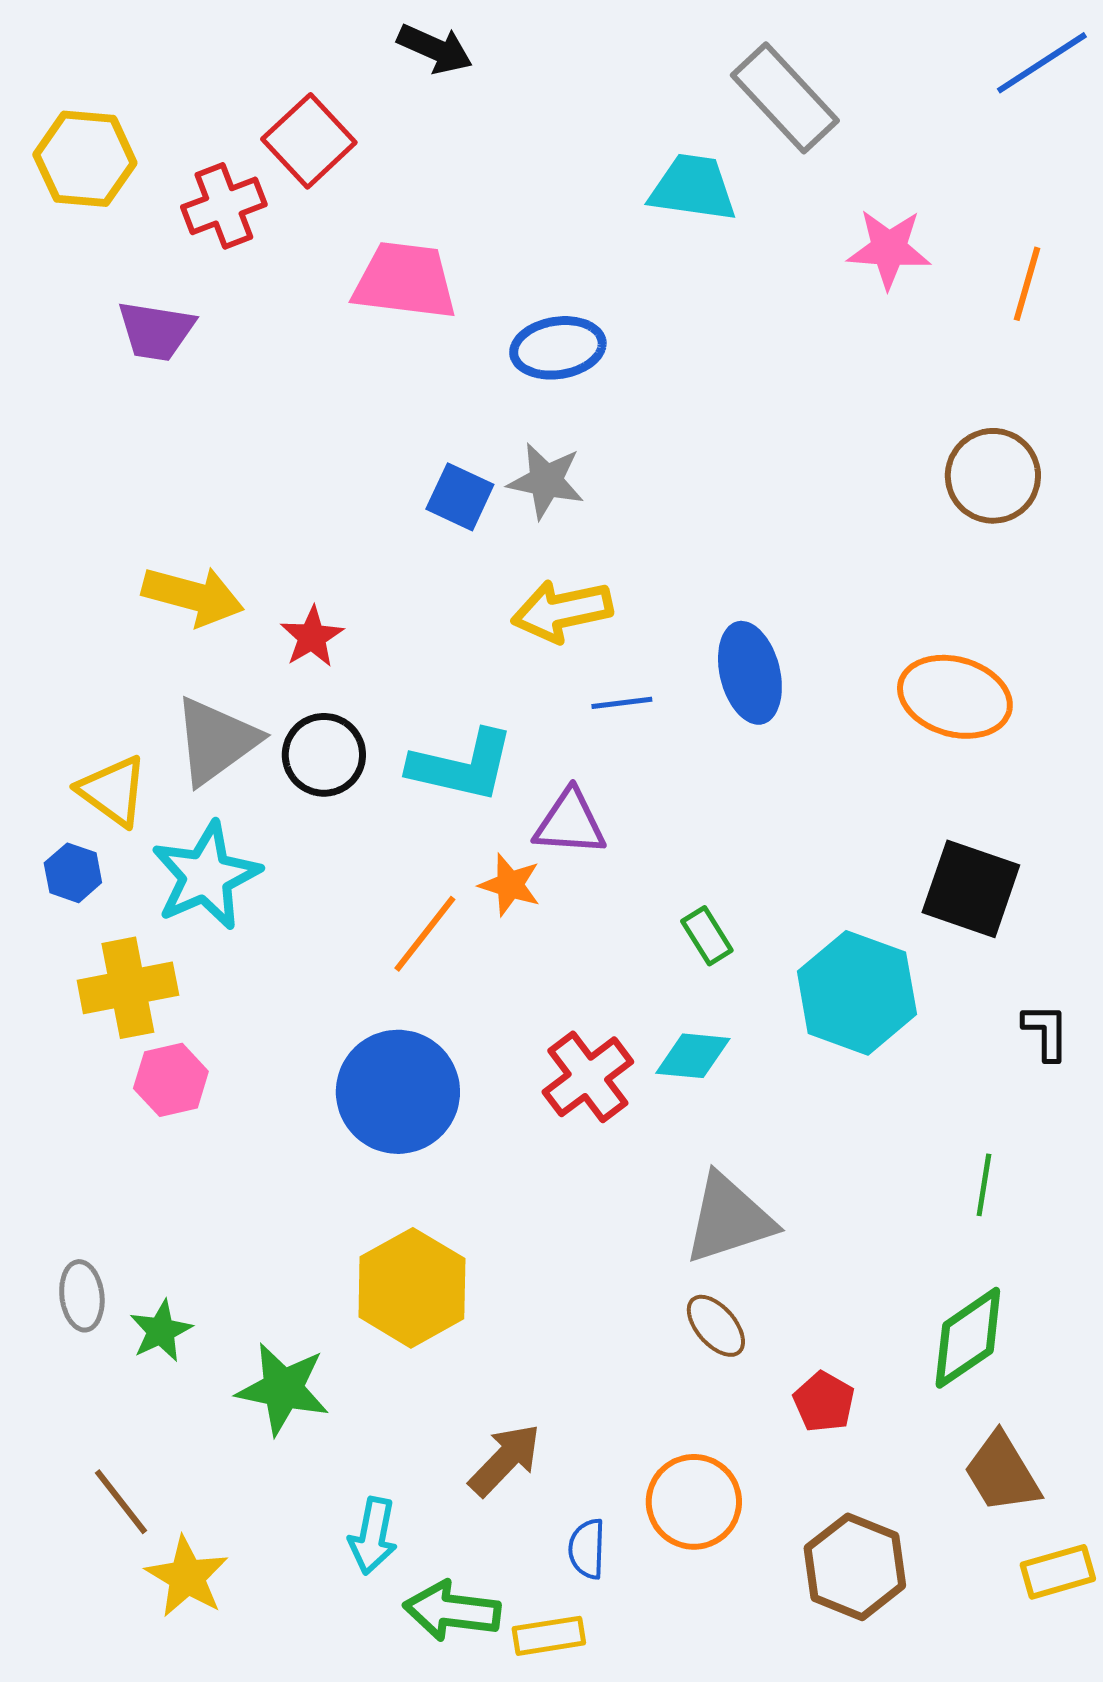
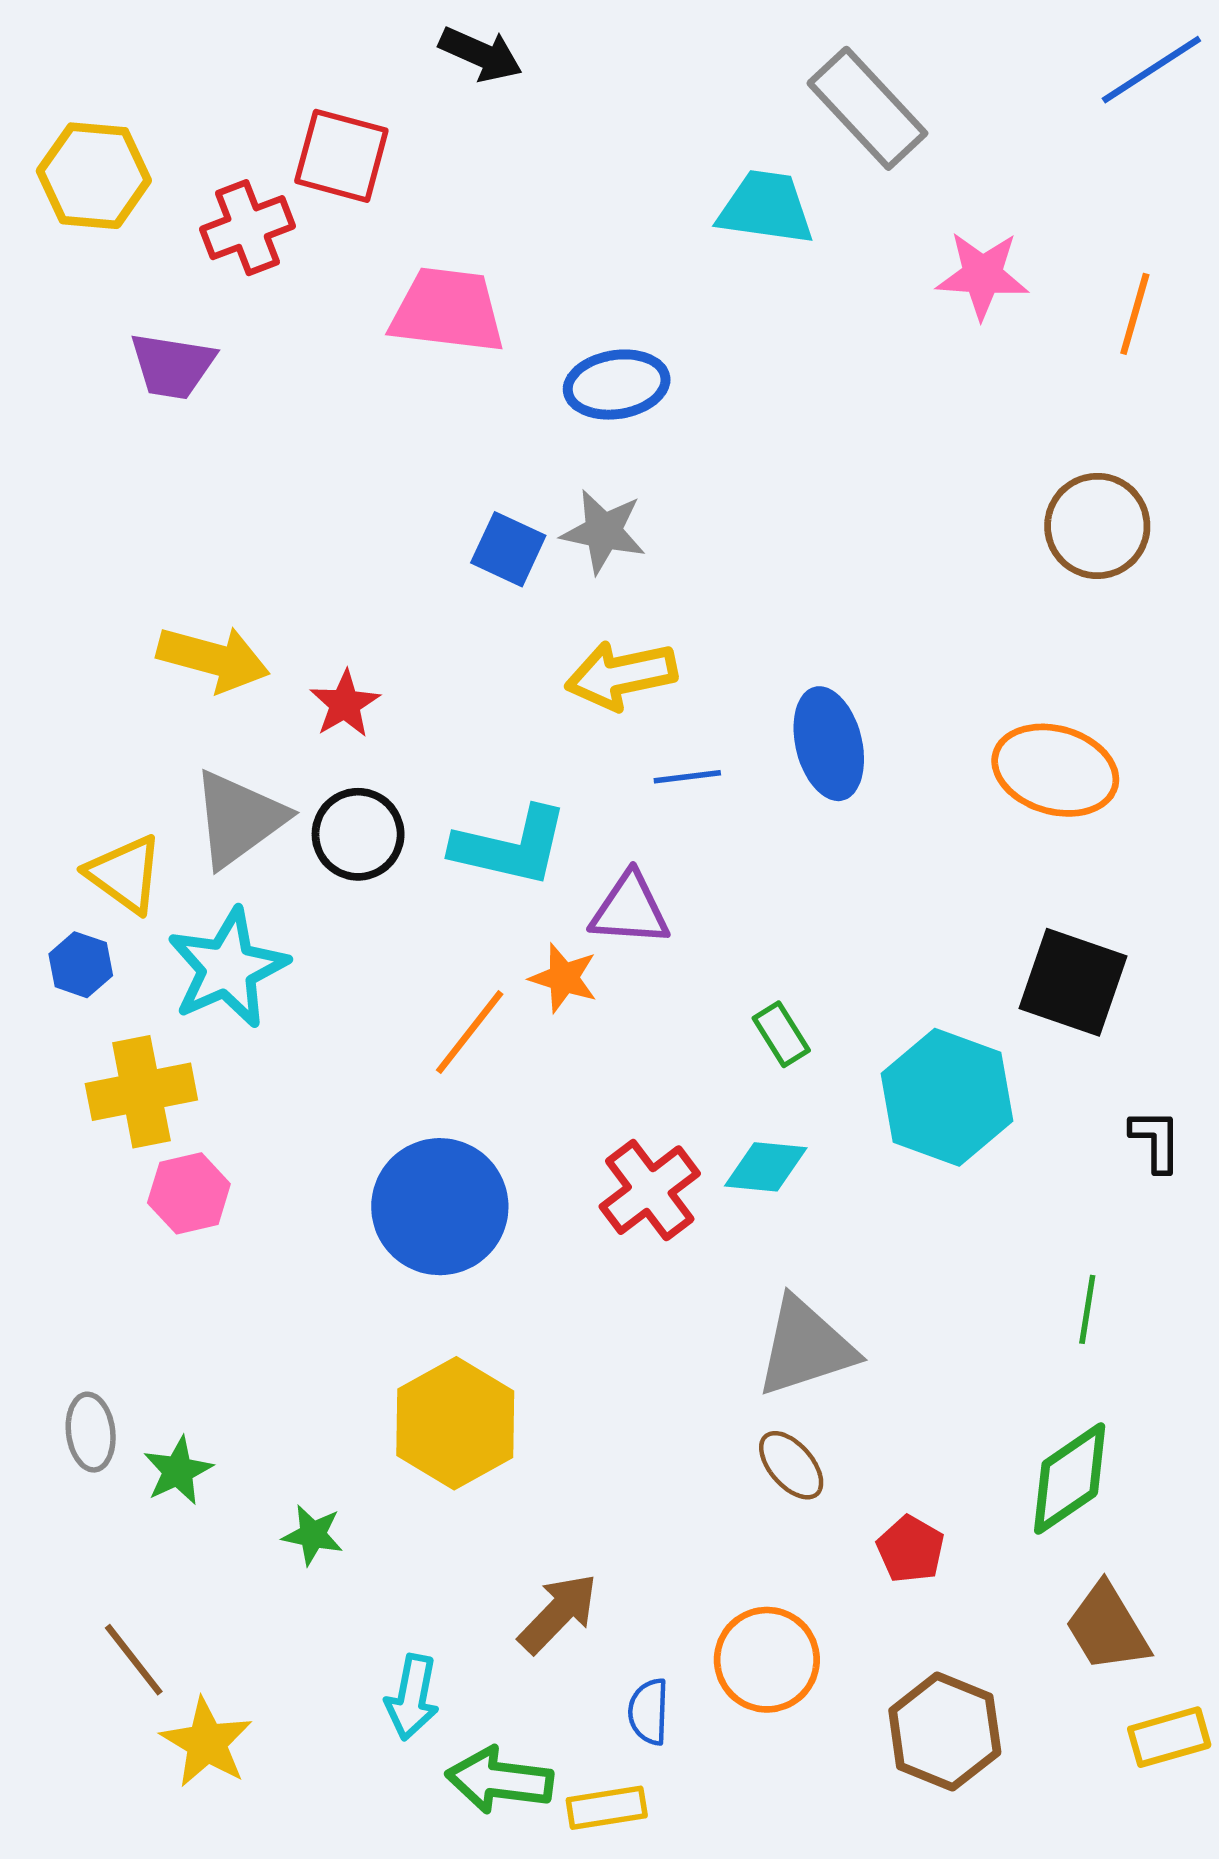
red square: (309, 141) -> (341, 156), turned -32
green star: (283, 1389) -> (313, 1535), size x0.6

